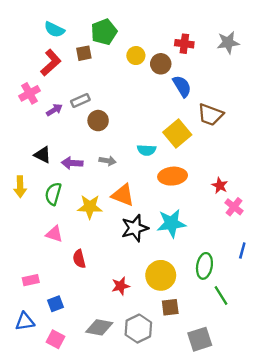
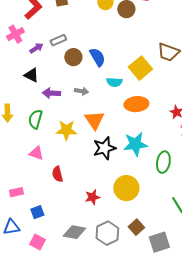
blue semicircle: (182, 86) -> (97, 57), moved
black triangle: (43, 155) -> (31, 75), moved
orange triangle: (123, 195) -> (94, 120), turned 35
green ellipse: (204, 266) -> (163, 162), moved
brown square: (170, 307) -> (136, 227), moved, turned -35

